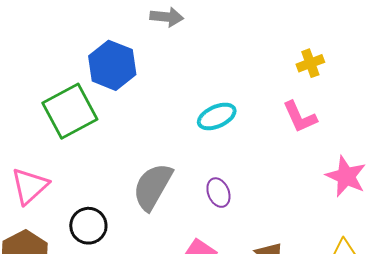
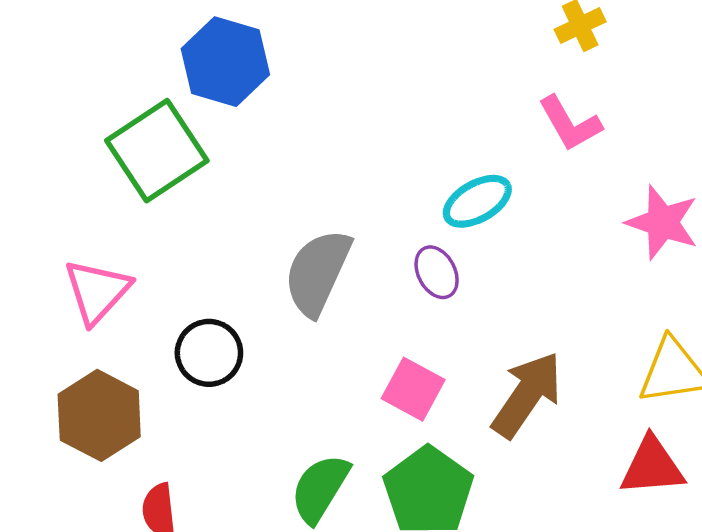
cyan ellipse: (217, 116) -> (477, 201), moved

